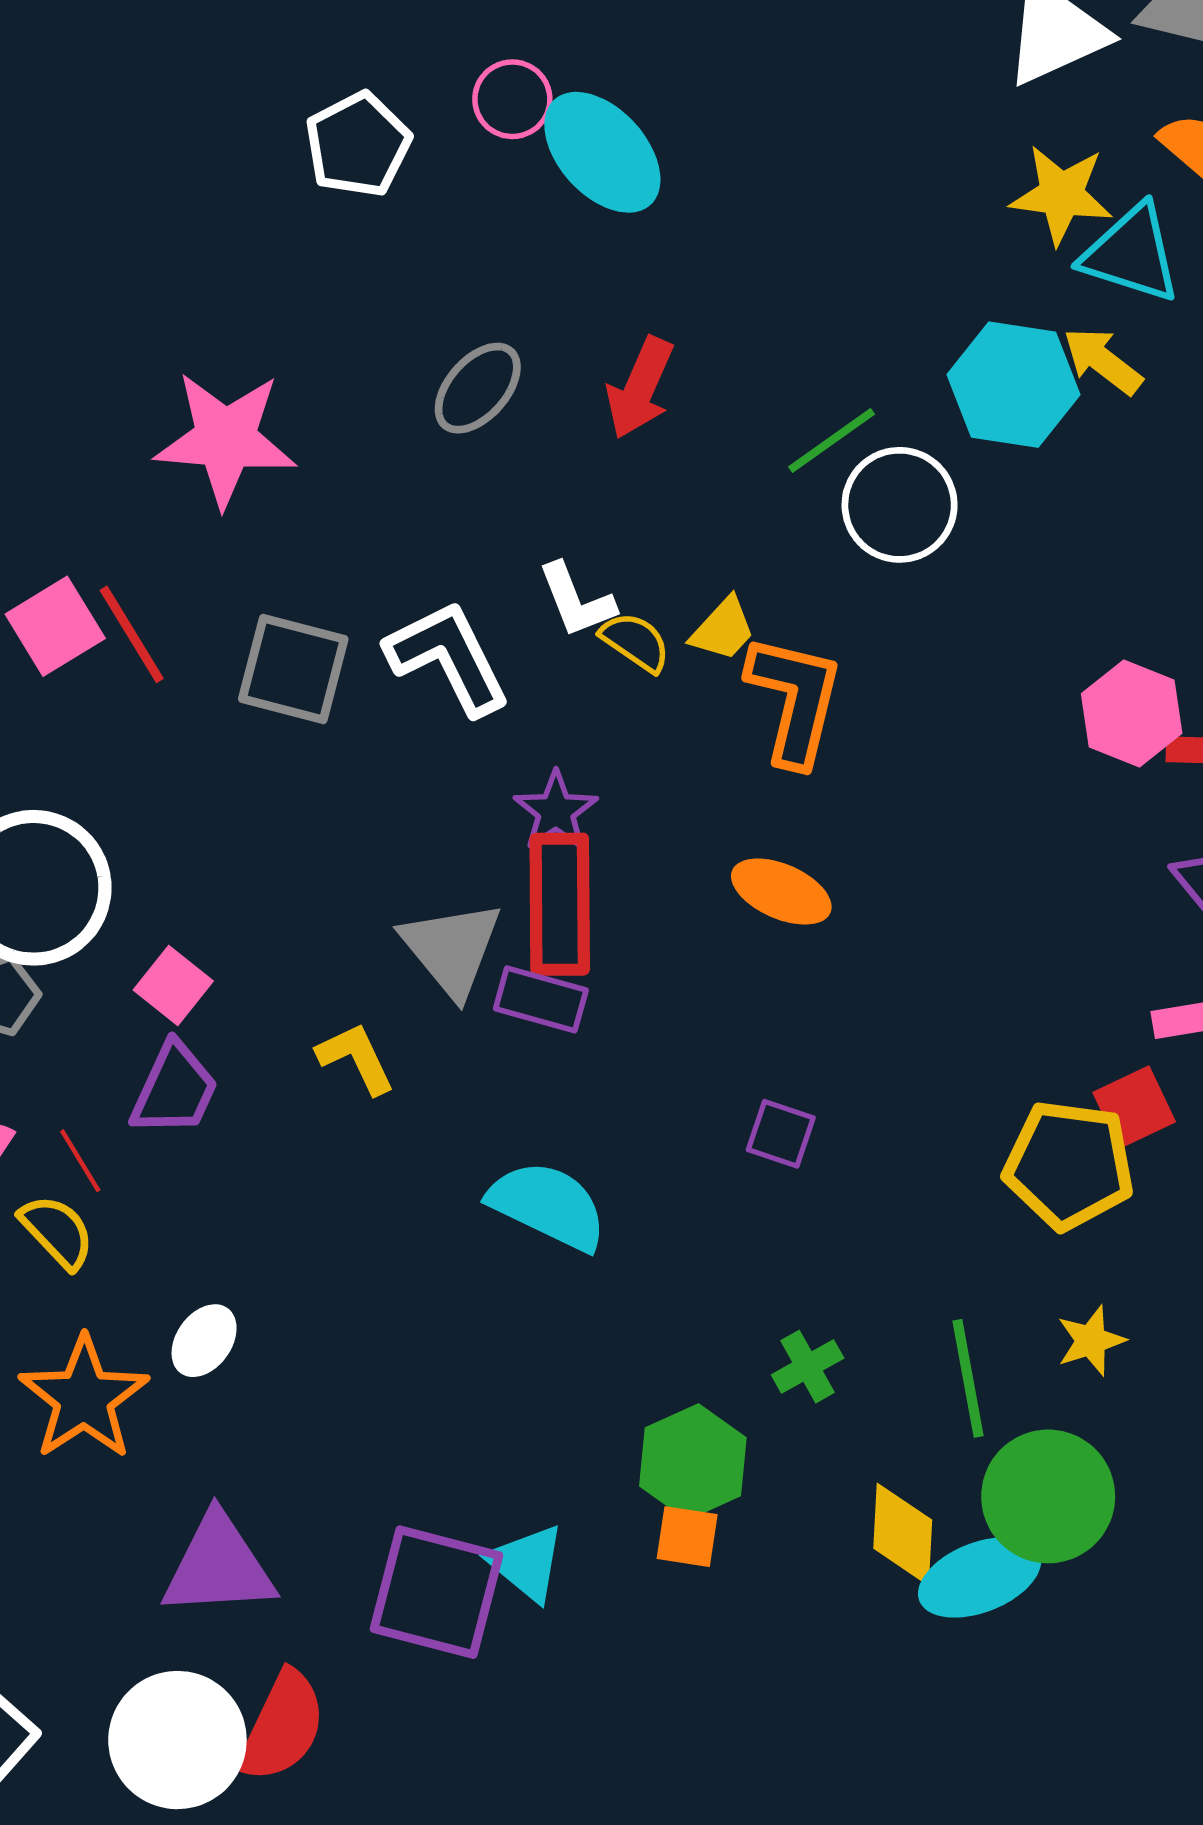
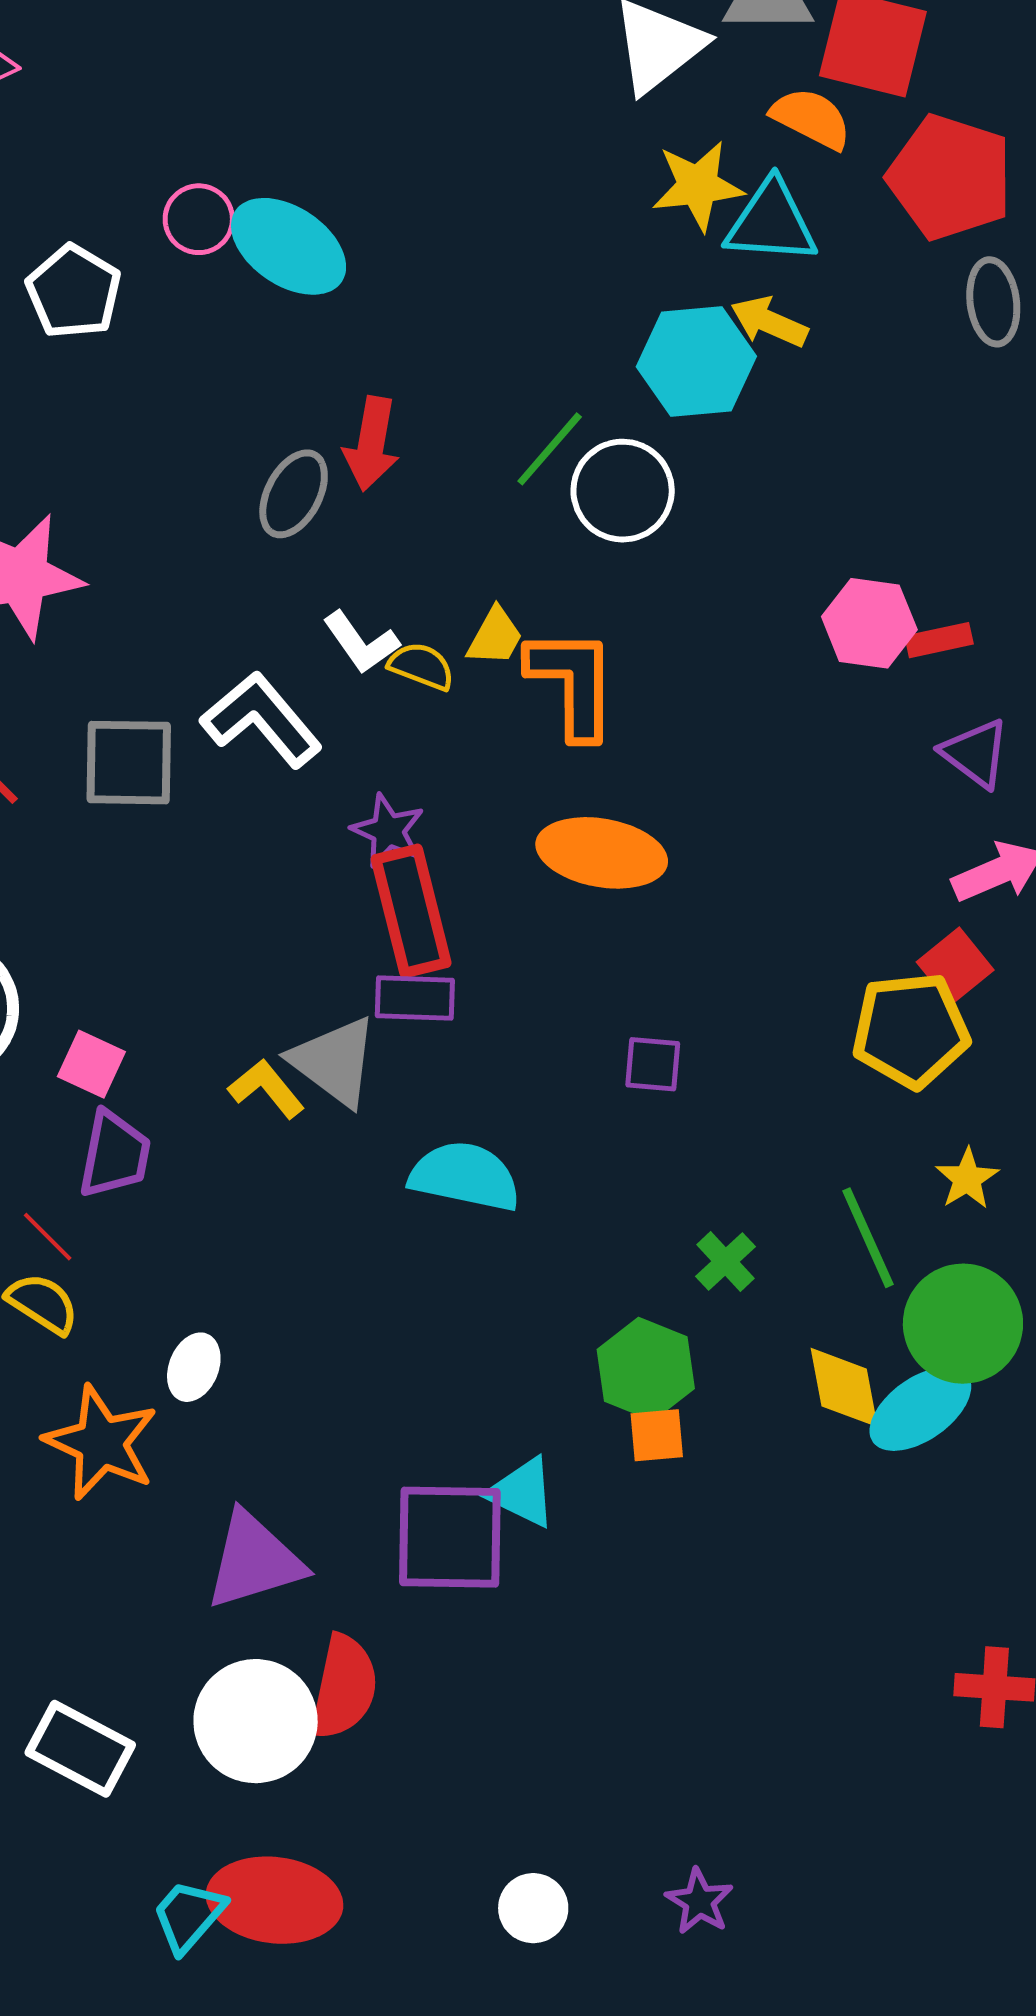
gray ellipse: (478, 388) -> (294, 494), moved
orange ellipse: (781, 892) -> (602, 853), size x1.4
gray triangle: (452, 949) -> (334, 1061), moved

